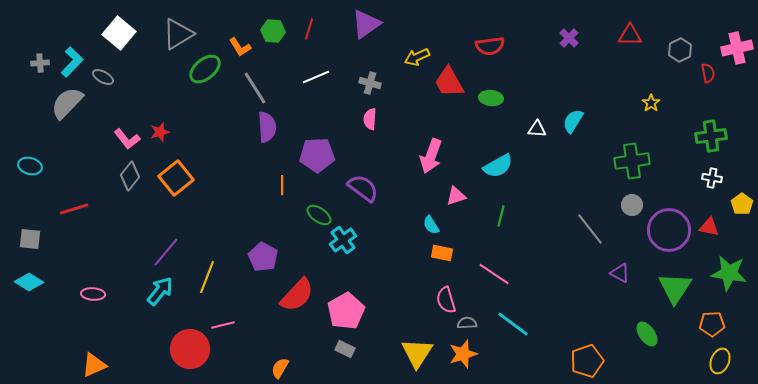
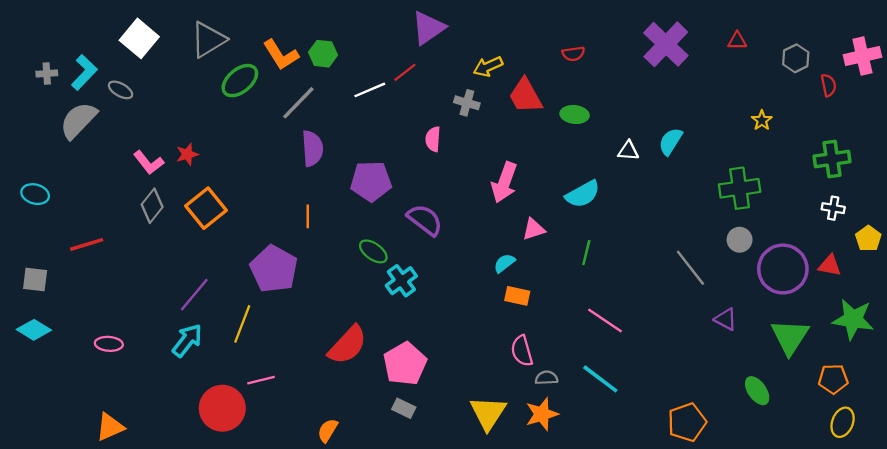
red line: (309, 29) -> (405, 72), moved, turned 35
green hexagon: (273, 31) -> (323, 54), moved
red triangle: (630, 35) -> (737, 41), size x0.7
purple cross: (569, 38) -> (666, 44), size x2.0
red semicircle: (490, 46) -> (573, 54), size x0.7
orange L-shape: (240, 47) -> (281, 55), size x1.4
gray cross: (370, 83) -> (467, 103), moved
gray line: (255, 88) -> (298, 103), turned 76
orange line: (282, 185) -> (308, 216), moved
cyan semicircle: (431, 225) -> (504, 263), turned 84
purple pentagon: (263, 257) -> (274, 269), moved, size x1.4
pink line: (494, 274) -> (605, 320), moved

